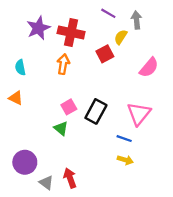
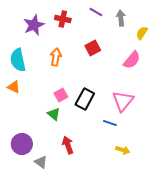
red cross: (71, 32) -> (63, 19), moved, size x0.7
yellow semicircle: (121, 37) -> (142, 33), moved
cyan semicircle: (20, 67) -> (18, 60), size x1.6
yellow arrow: (125, 160) -> (123, 150), moved
red arrow: (70, 178) -> (68, 145), moved

